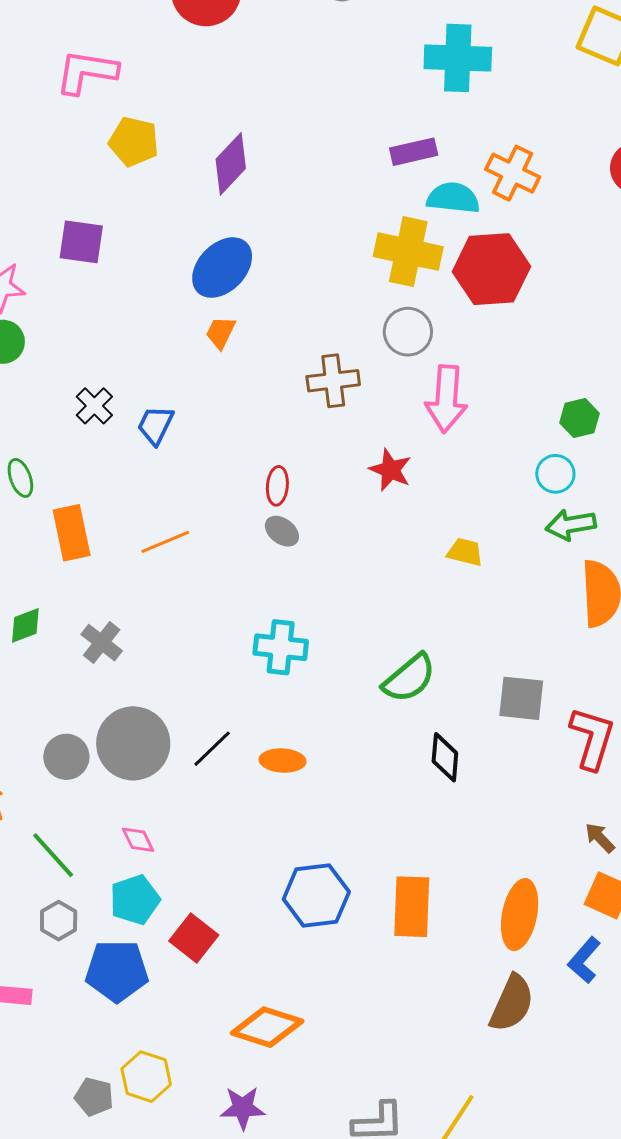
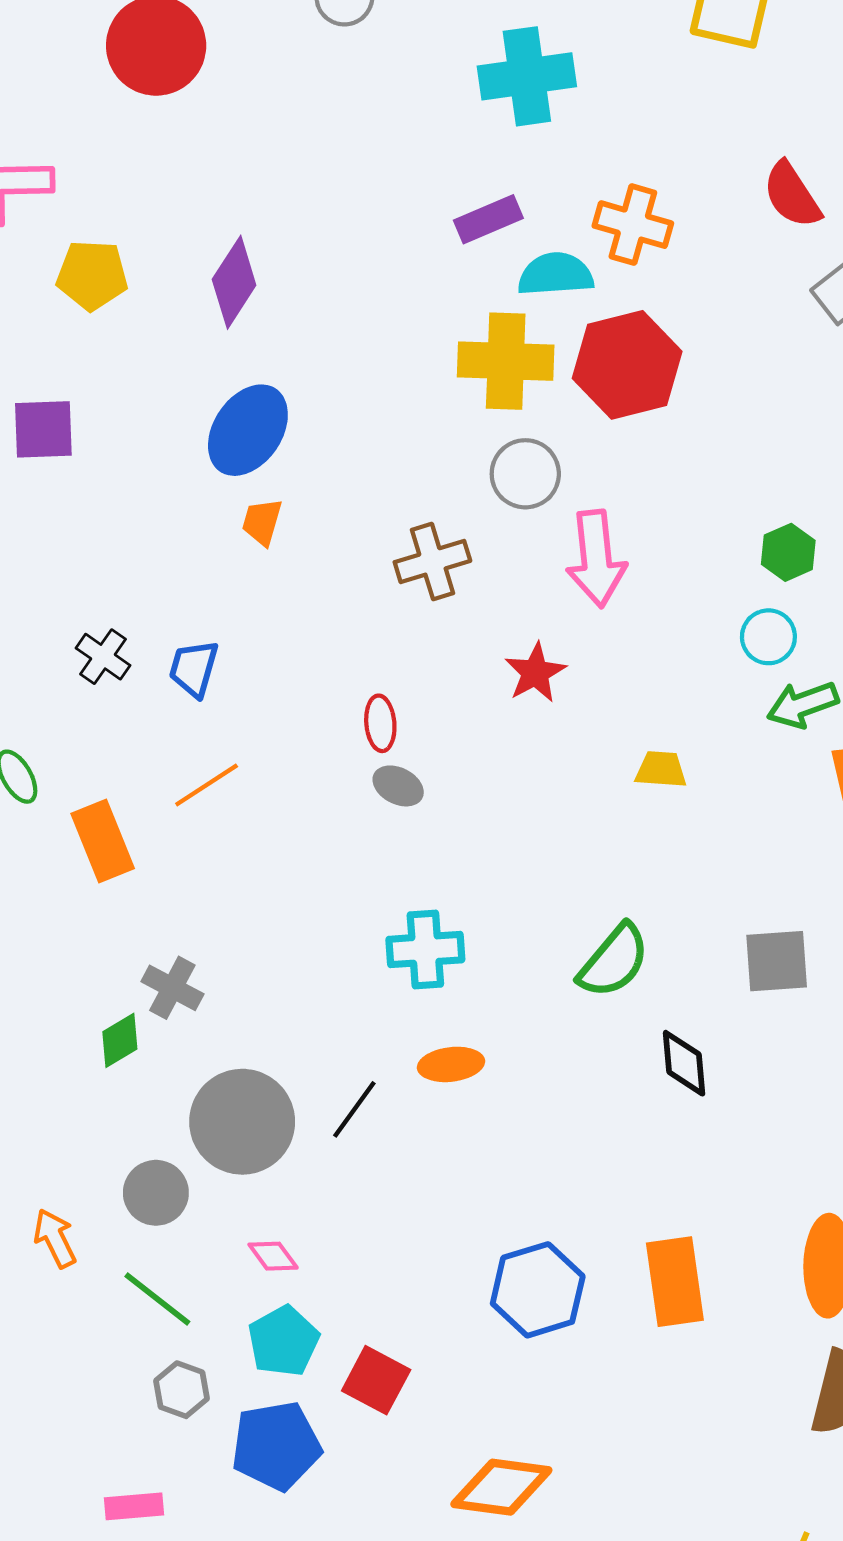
red star: (390, 470) -> (535, 673), turned 30
orange line: (165, 542) -> (207, 785), moved
green diamond: (25, 625) -> (120, 1040), moved
gray circle: (66, 757) -> (156, 1193), moved
orange ellipse: (283, 761) -> (451, 1064), moved

